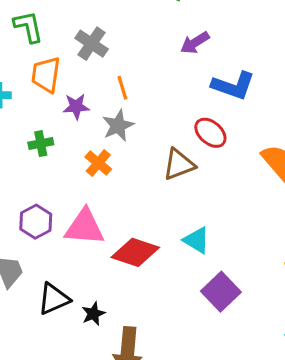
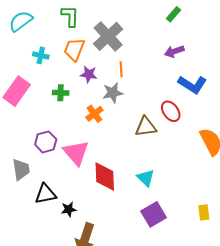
gray cross: (92, 44) -> (108, 36), size x1.4
pink triangle: (85, 227) -> (76, 153), turned 32
red diamond: (135, 252) -> (105, 176), turned 56

